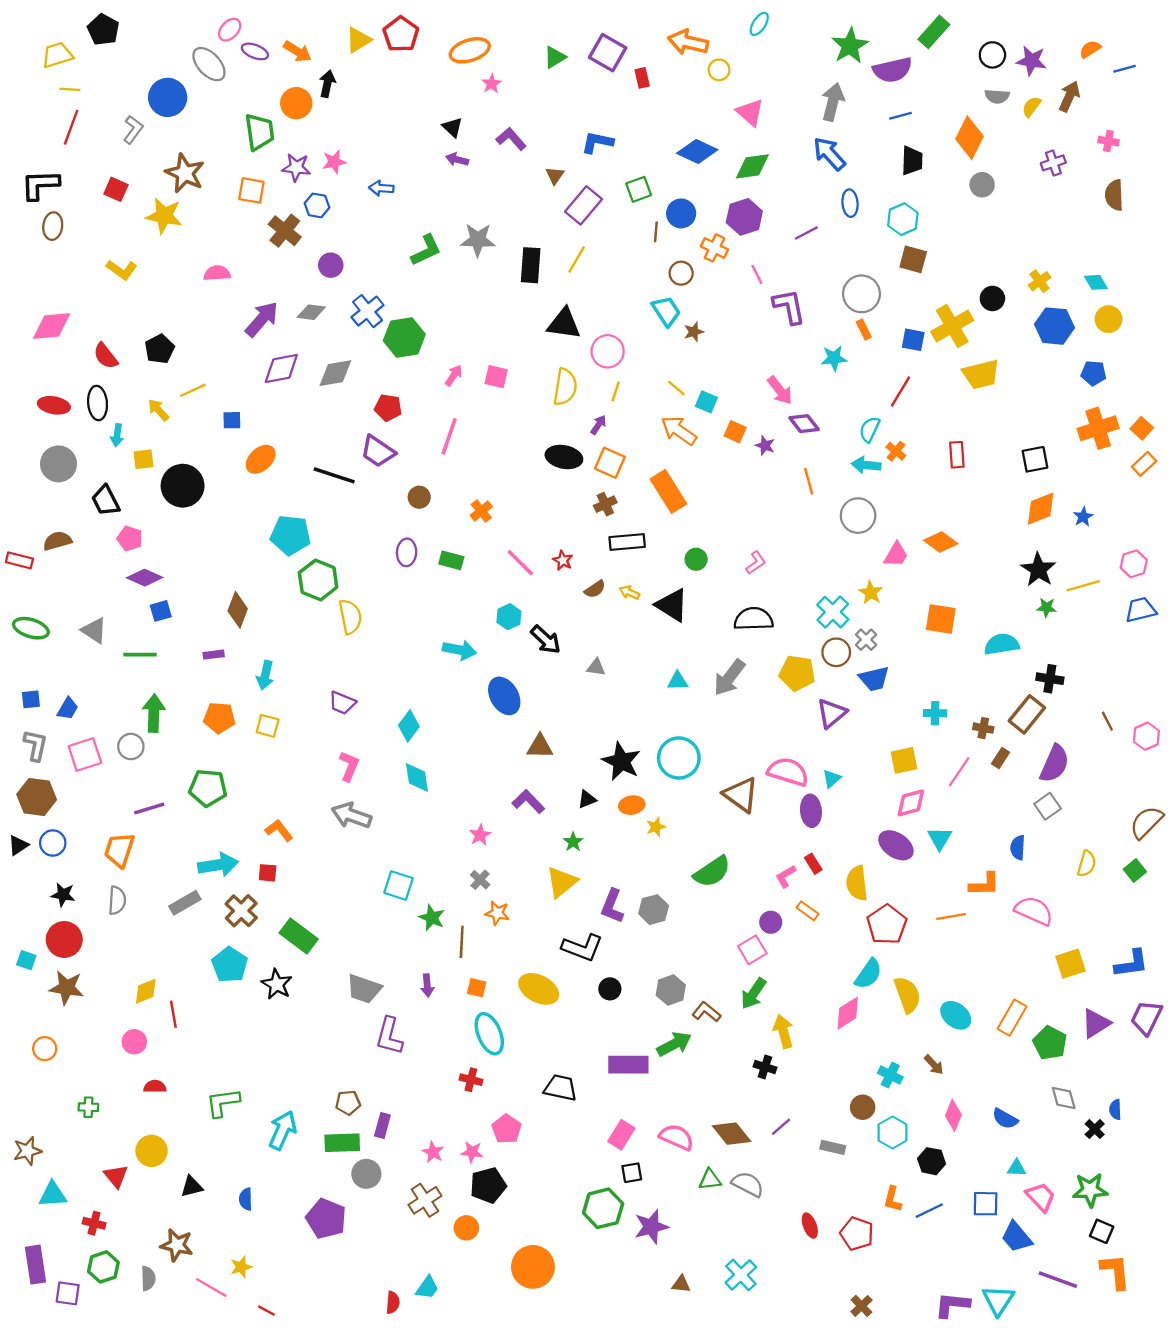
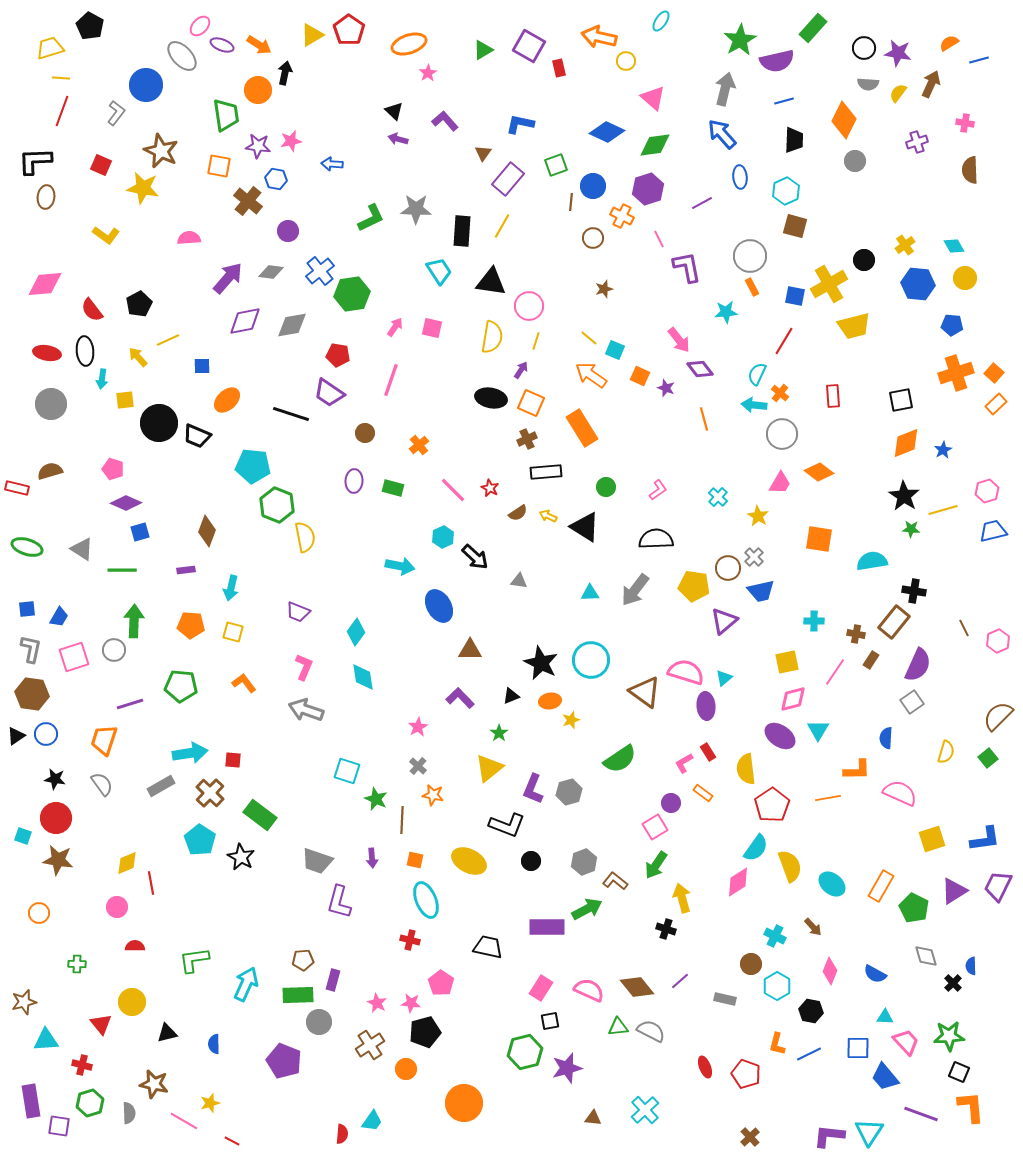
cyan trapezoid: (666, 311) -> (439, 271), moved
black trapezoid: (106, 501) -> (197, 436), moved, turned -40
gray circle: (858, 516) -> (782, 434), moved
cyan cross: (833, 612) -> (718, 497), moved, size x0.7
orange L-shape: (279, 830) -> (244, 683), moved
gray semicircle: (117, 900) -> (102, 784), turned -40

